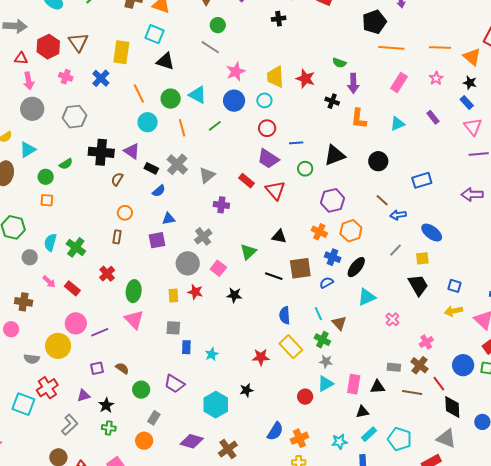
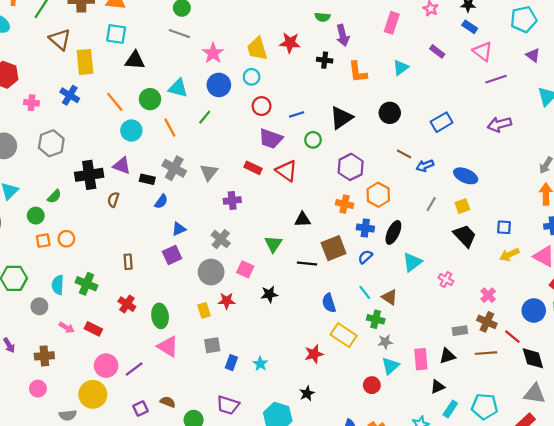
brown triangle: (78, 42) -> (60, 39), moved
orange circle: (125, 213) -> (66, 239), moved
blue rectangle: (186, 347) -> (231, 363), turned 32

